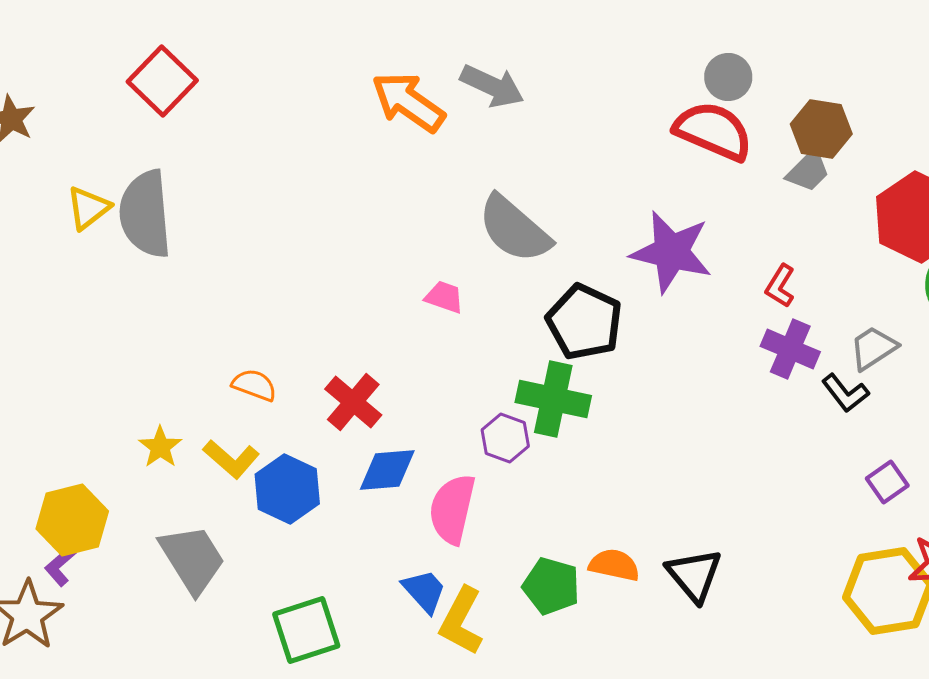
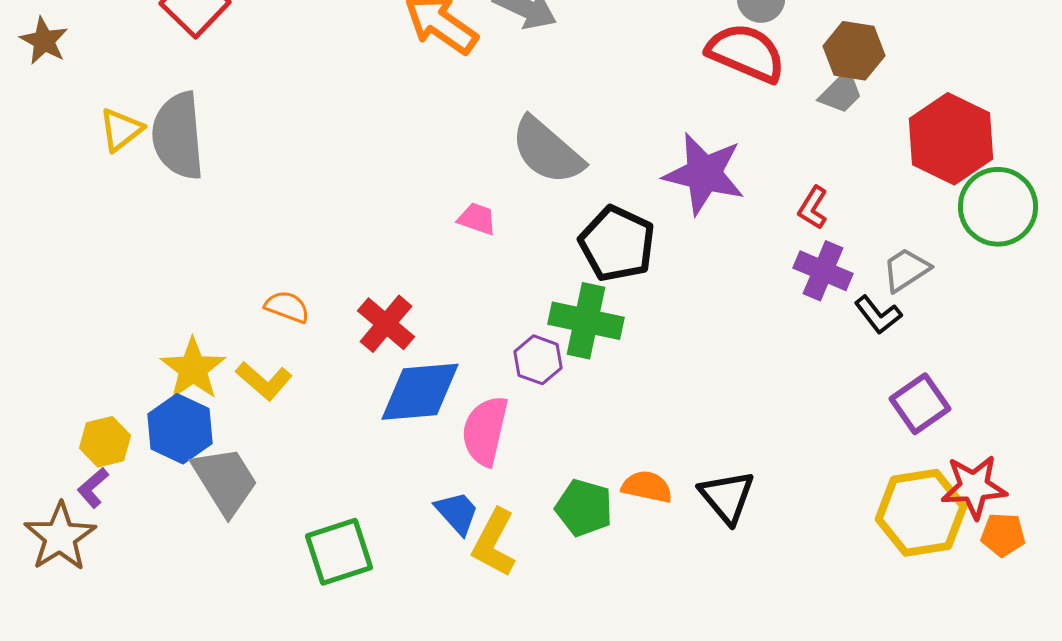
yellow star: (160, 447) -> (193, 369), size x1.5
blue diamond: (387, 470) -> (420, 392), size x1.4
purple square: (887, 482) -> (920, 404), size x1.4
blue hexagon: (287, 489) -> (180, 429), moved
yellow hexagon: (72, 520) -> (105, 442), size x0.7

